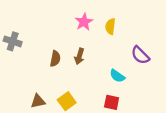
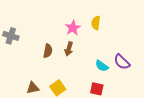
pink star: (84, 22) -> (73, 28), moved
purple semicircle: (140, 55) -> (122, 62), moved

